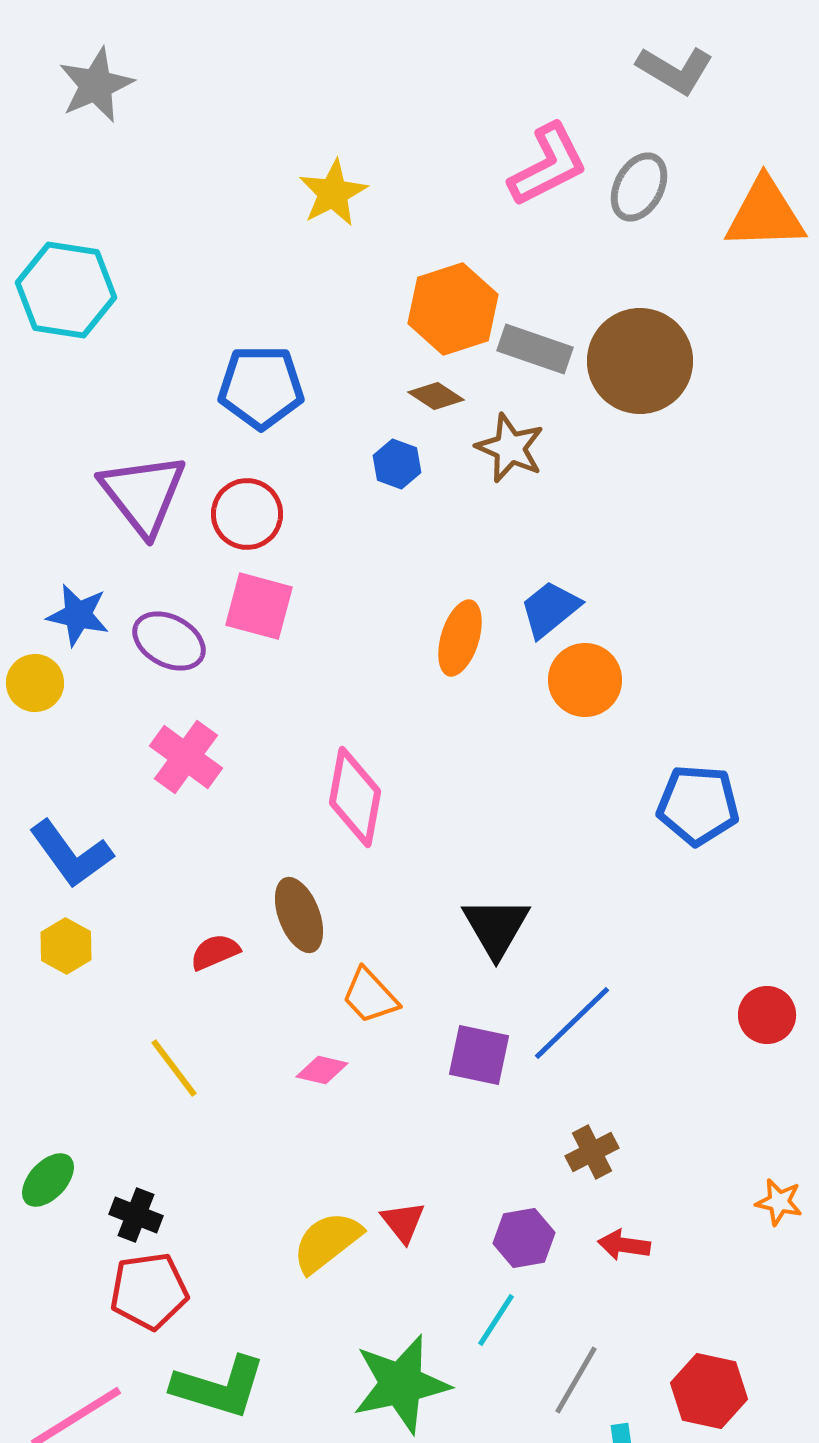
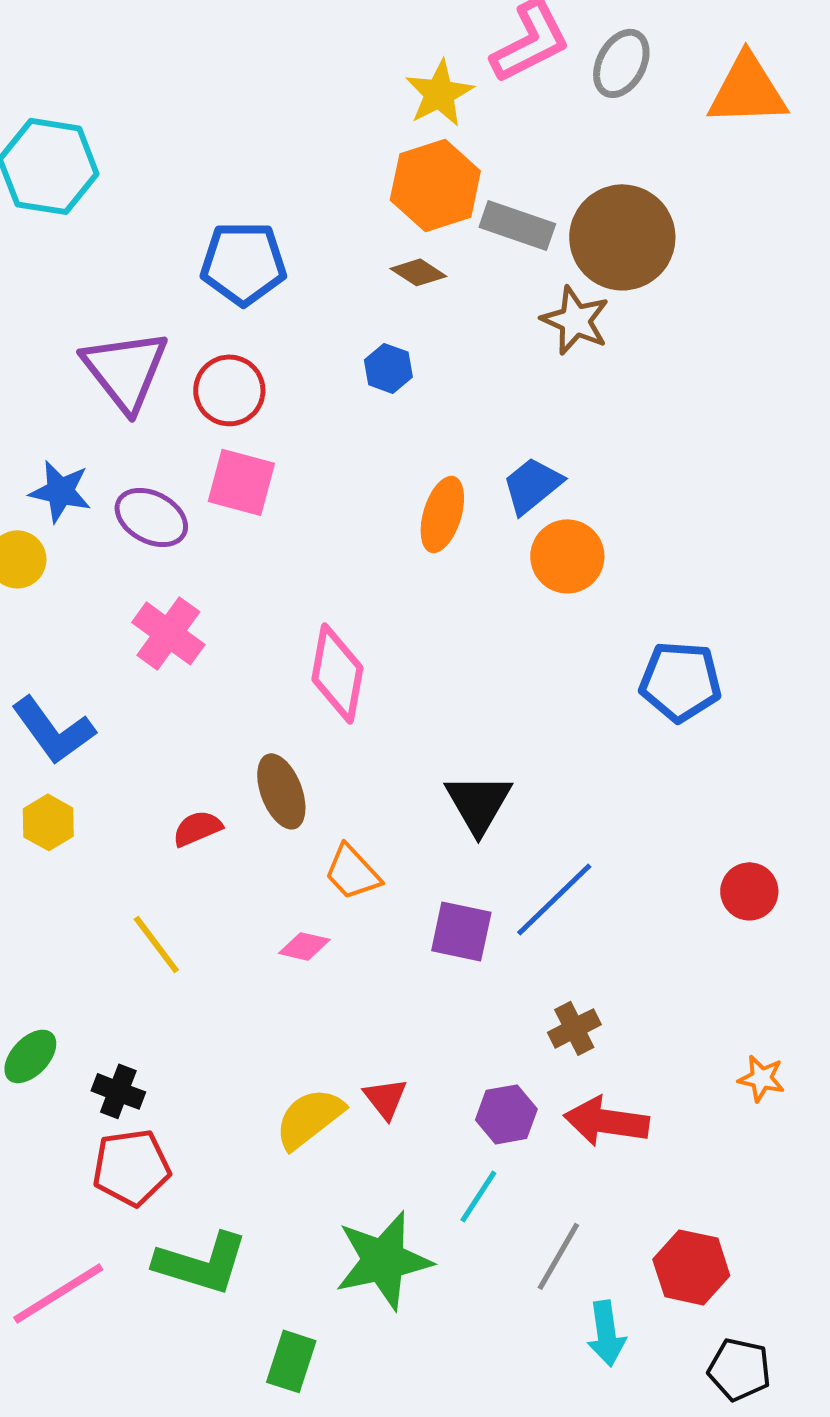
yellow star: (333, 193) -> (439, 93), moved
brown star: (510, 448) -> (575, 320), moved
blue hexagon: (397, 464) -> (388, 368), moved
red arrow: (624, 1245) -> (606, 1121), size x1.6

